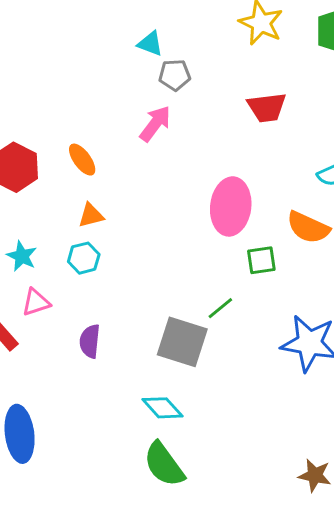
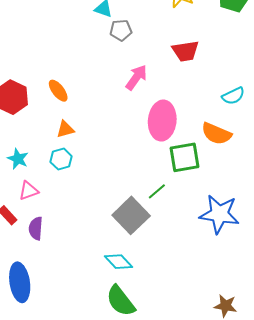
pink arrow: (155, 124) -> (136, 77), moved
green square: (261, 260) -> (185, 157), size x1.5
purple semicircle: (90, 341) -> (36, 228), moved
gray square: (182, 342) -> (131, 215), turned 30

